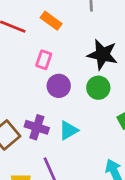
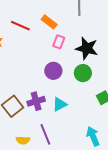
pink rectangle: (44, 60) -> (59, 42), moved
purple cross: (37, 127) -> (36, 101), turned -36

